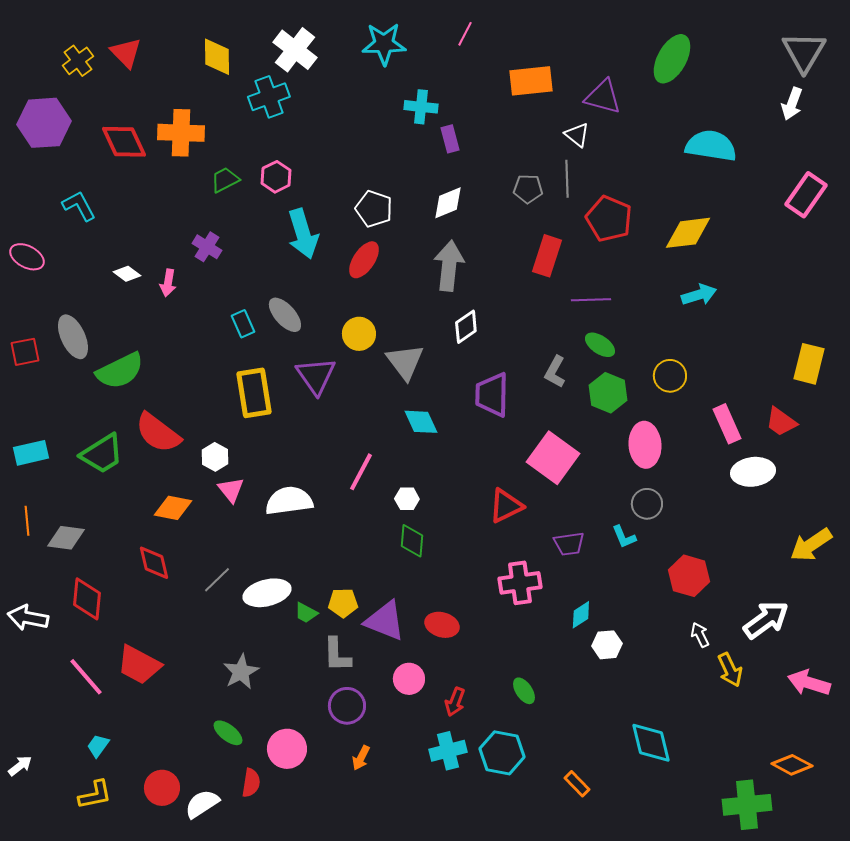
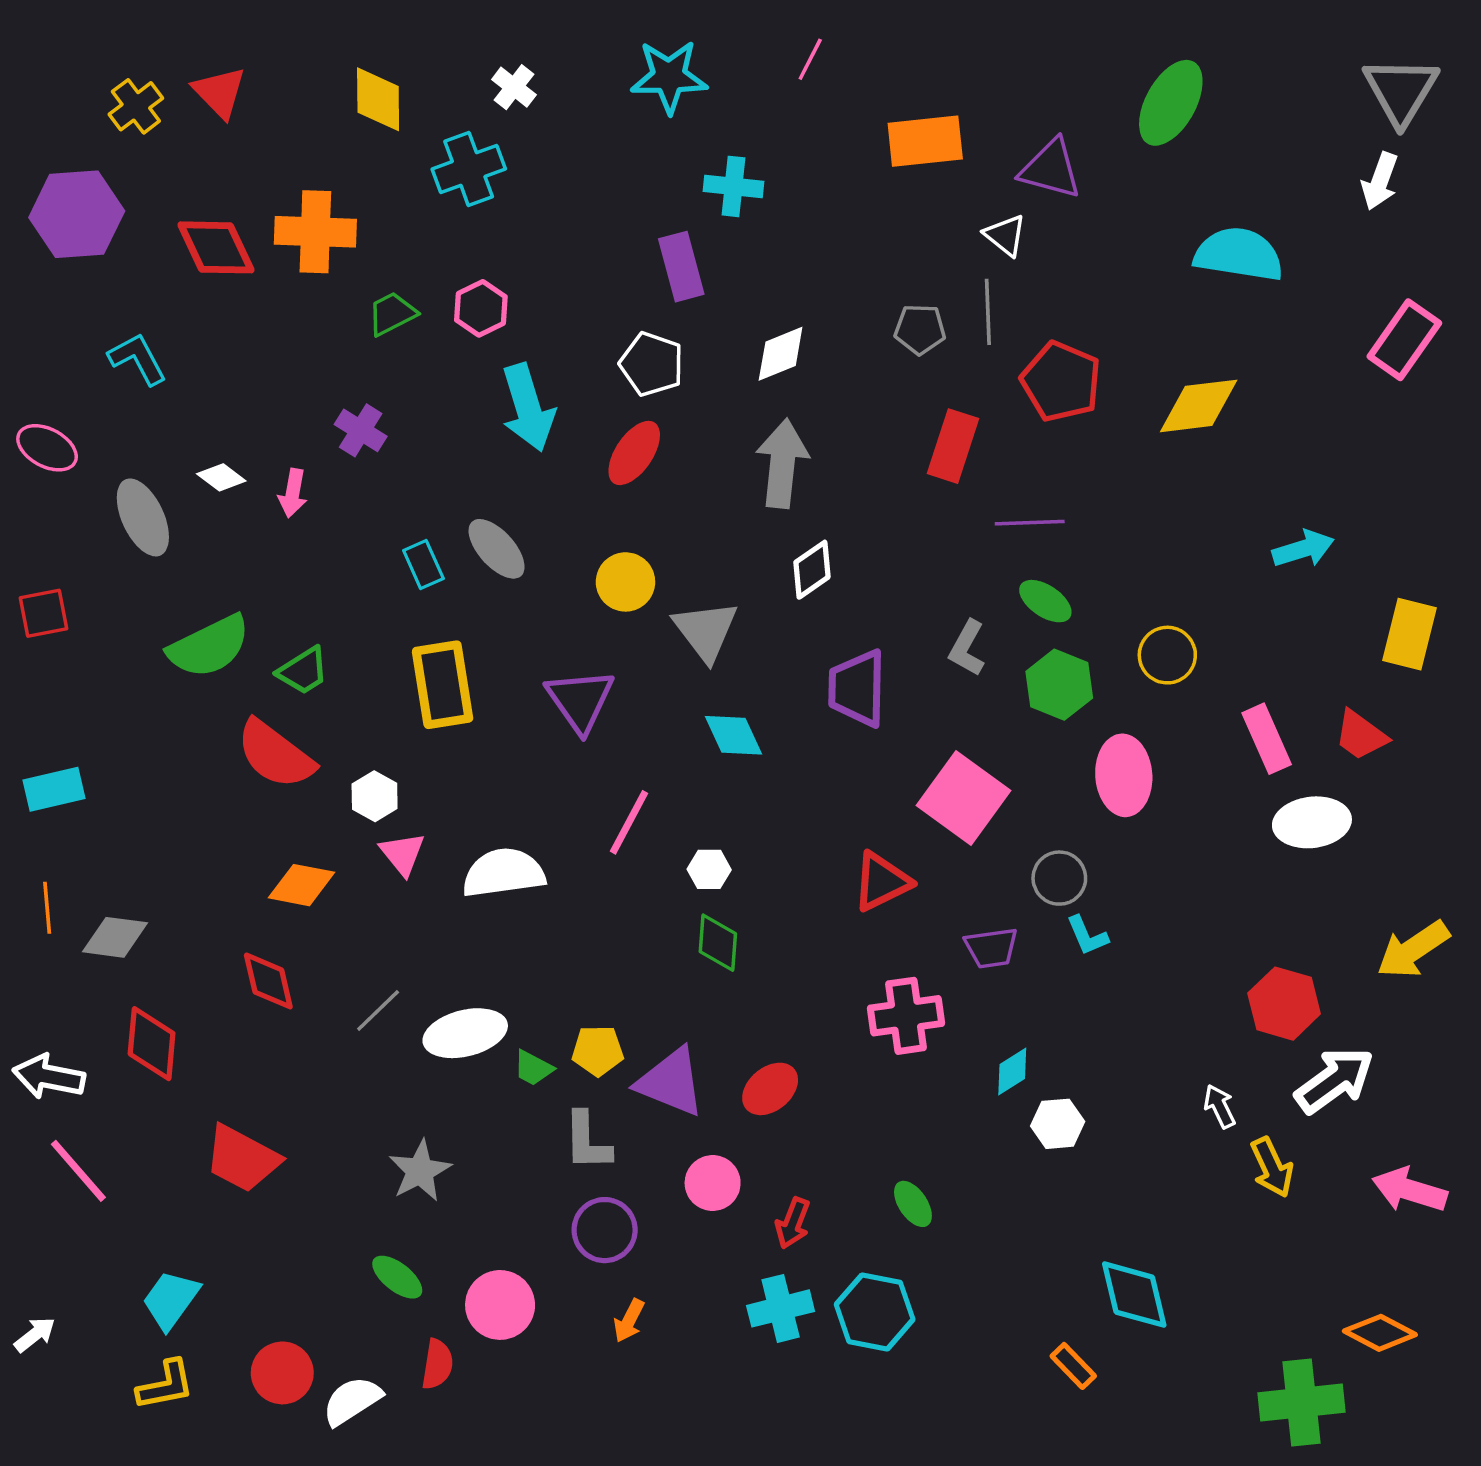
white cross: (295, 50) -> (514, 87), size x0.6
purple rectangle: (450, 139) -> (681, 267), moved, size x1.4
cyan arrow: (699, 295) -> (1303, 549), moved
gray ellipse: (73, 337) -> (143, 517), moved
purple triangle: (316, 376) -> (580, 700), moved
green trapezoid: (102, 454) -> (303, 671), moved, size x0.7
gray circle: (647, 504) -> (1059, 878), moved
red hexagon: (689, 576) -> (1284, 1004), moved
red ellipse: (442, 625) -> (770, 1089), turned -56
pink line: (86, 677) -> (78, 1171), moved
cyan trapezoid: (98, 746) -> (171, 1300), size x1.5
orange rectangle: (577, 784) -> (1073, 1366), moved

